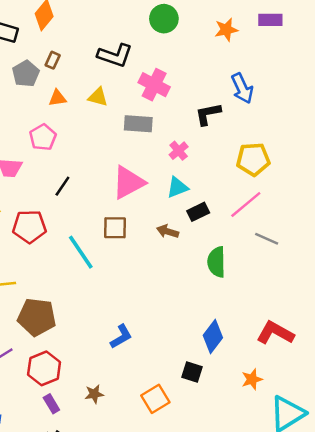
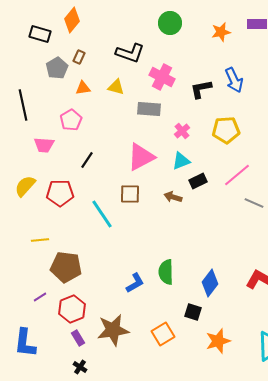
black L-shape: (208, 114) -> (201, 89), moved
yellow pentagon: (253, 159) -> (226, 130), moved
green semicircle: (216, 262) -> (166, 272), moved
orange star: (252, 379) -> (218, 341), moved, size x1.4
brown star: (94, 394) -> (113, 330), size x2.0

